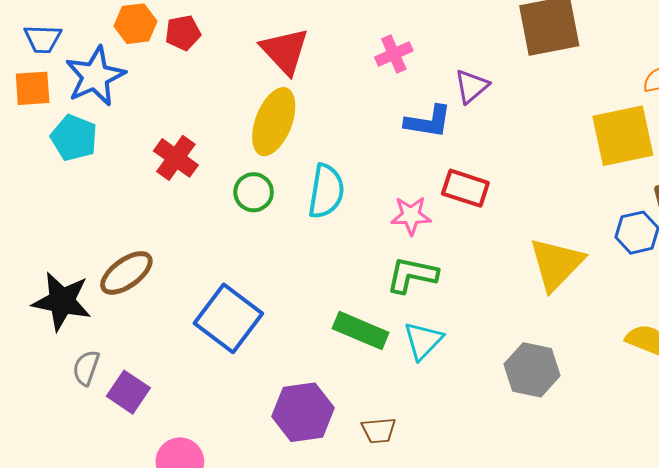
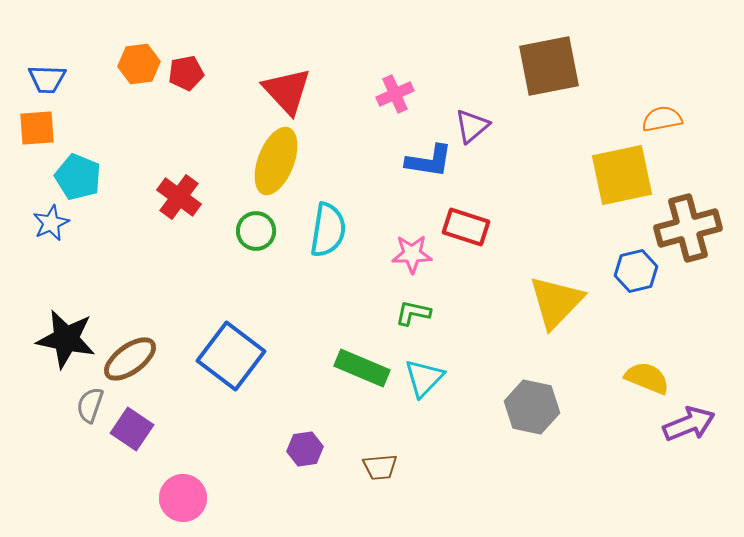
blue star: (95, 76) -> (51, 223), moved, size x0.6
brown ellipse: (126, 273) -> (130, 359), moved
green L-shape: (412, 275) -> (413, 313), size x0.7
purple hexagon: (303, 412) -> (305, 449), size x0.6

